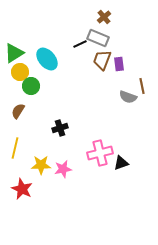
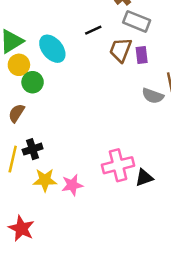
gray rectangle: (98, 38) -> (137, 21), moved
black cross: (60, 128) -> (33, 149), moved
red star: (22, 189) -> (21, 228), moved

